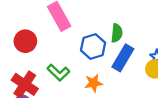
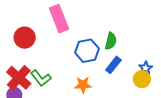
blue rectangle: (123, 58) -> (113, 65), size x0.7
green L-shape: (58, 73) -> (41, 78), moved

